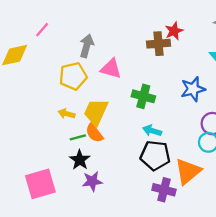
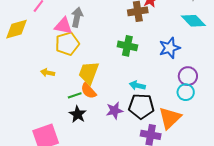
pink triangle: (111, 69) -> (63, 26), moved
green cross: (143, 96) -> (127, 46), moved
yellow arrow: (66, 114) -> (48, 73), moved
purple star: (92, 181) -> (114, 111), moved

